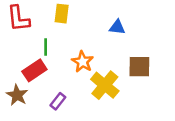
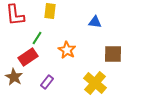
green line: (46, 47) -> (37, 38), turned 32
yellow cross: (105, 85) -> (95, 83), moved

